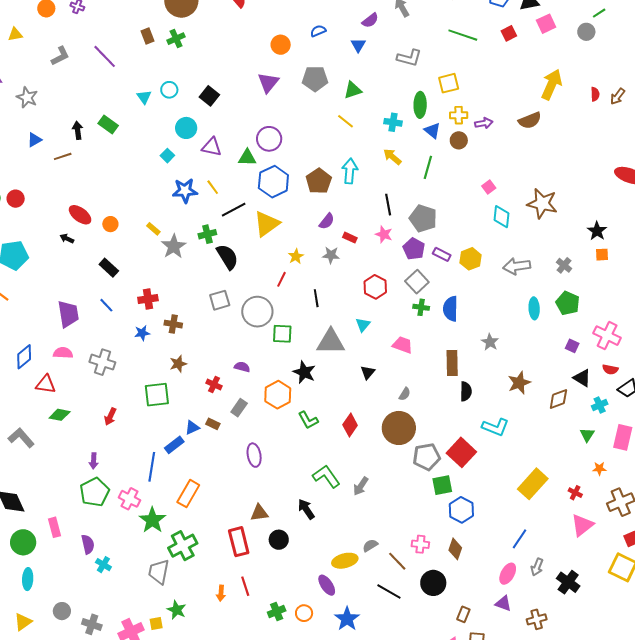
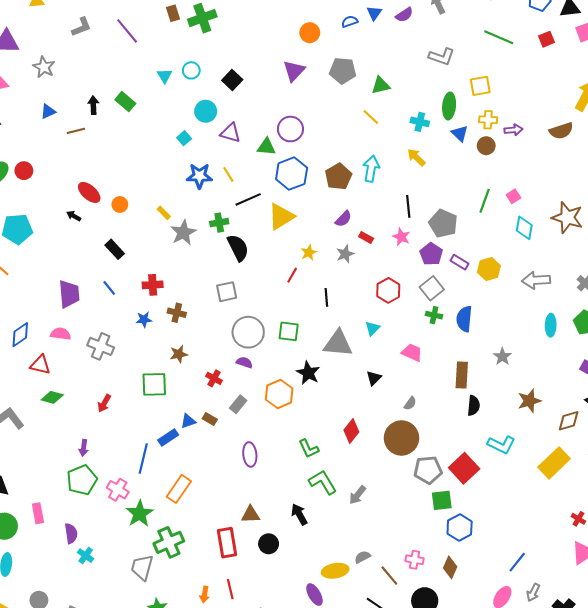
green cross: (176, 39) -> (202, 18), size x1.5
blue triangle: (358, 45) -> (374, 13), moved
green line: (428, 167) -> (485, 201), moved
gray star: (331, 255) -> (345, 254), turned -30
gray circle: (257, 312) -> (248, 332), moved
green L-shape: (308, 420) -> (309, 449), moved
yellow rectangle: (533, 484) -> (554, 463), moved

